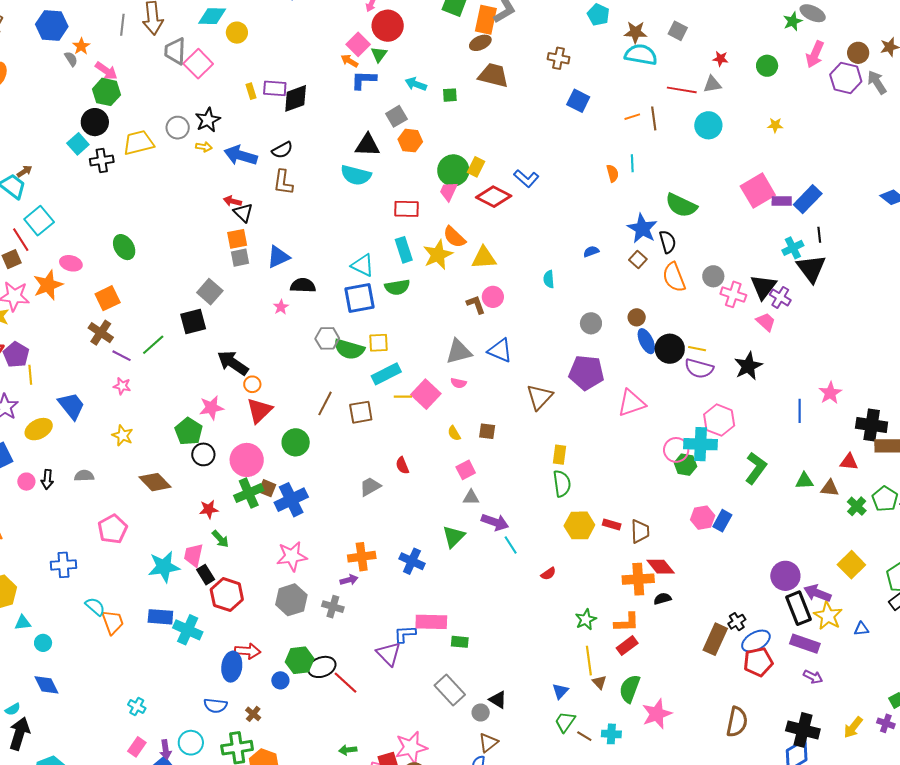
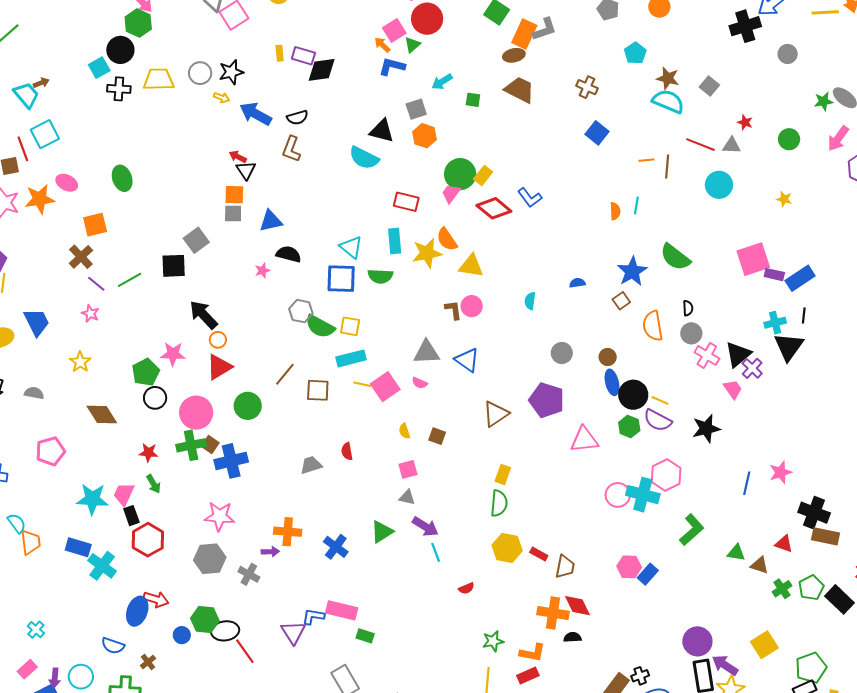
cyan arrow: (416, 84) -> (442, 82), turned -65
black semicircle: (668, 242) -> (688, 308), moved, size x0.7
green hexagon: (685, 465) -> (629, 427), moved

